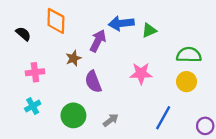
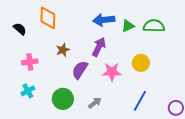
purple arrow: (98, 41) -> (99, 47), moved
green semicircle: (189, 55) -> (154, 26), moved
pink star: (141, 73) -> (112, 72), moved
purple semicircle: (93, 82) -> (80, 70), turned 54
yellow circle: (187, 82) -> (141, 63), moved

